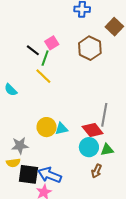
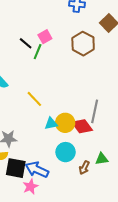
yellow line: (43, 76) -> (34, 99), moved
yellow circle: (47, 127) -> (65, 123), moved
cyan circle: (89, 147) -> (66, 152), moved
green triangle: (107, 150) -> (102, 159), moved

